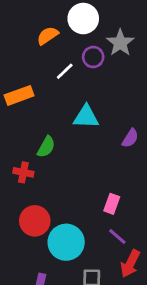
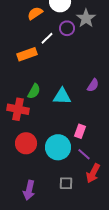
orange rectangle: (19, 95) -> (27, 54), moved
cyan triangle: (86, 117) -> (62, 96), moved
red cross: (23, 172) -> (18, 109), size x1.5
cyan circle: (66, 242) -> (58, 147), moved

